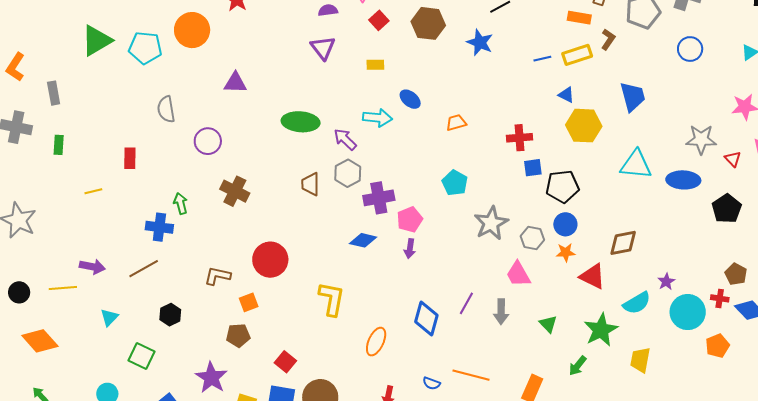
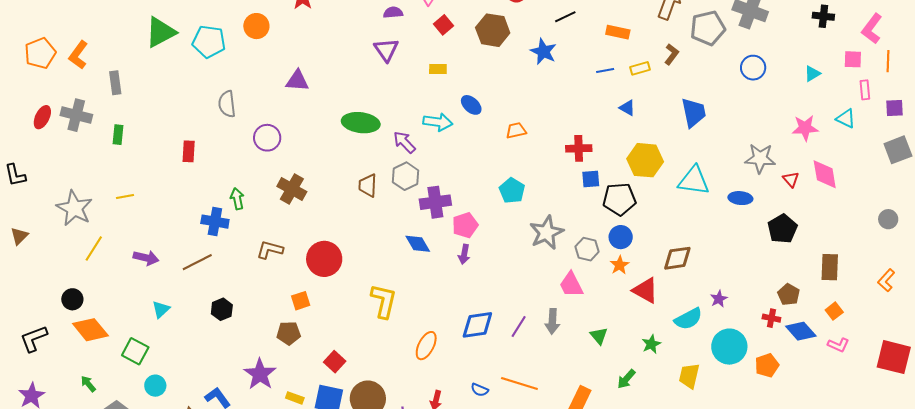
orange rectangle: (579, 18) -> (618, 32), moved
orange circle: (192, 30) -> (256, 26), size x0.7
yellow rectangle: (577, 55) -> (640, 68), size x0.7
yellow hexagon: (584, 126) -> (645, 160), moved
blue ellipse: (683, 180) -> (740, 198), size x0.7
yellow line: (93, 191) -> (125, 196), moved
blue diamond: (363, 240) -> (418, 244), turned 44
orange star: (566, 252) -> (620, 265), turned -30
brown L-shape: (217, 276) -> (270, 250), moved
yellow line: (63, 288) -> (94, 249), moved, turned -56
black circle: (19, 292) -> (72, 299), moved
purple line: (466, 303) -> (519, 327), moved
cyan circle: (688, 312) -> (729, 347), moved
blue diamond: (426, 319) -> (477, 325), turned 64
green star: (601, 330) -> (651, 344), size x0.6
green square: (141, 356) -> (135, 351), moved

